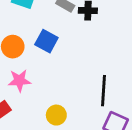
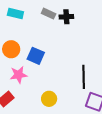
blue square: (46, 41) -> (36, 56), moved

